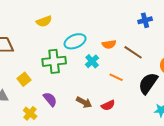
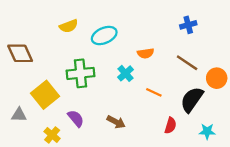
cyan ellipse: (75, 41) -> (104, 36), moved
brown line: (133, 52) -> (187, 63), moved
yellow square: (24, 79) -> (45, 95), size x1.6
red semicircle: (108, 105) -> (170, 125), moved, turned -48

